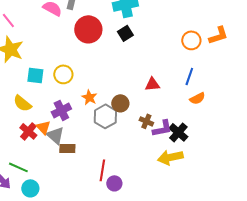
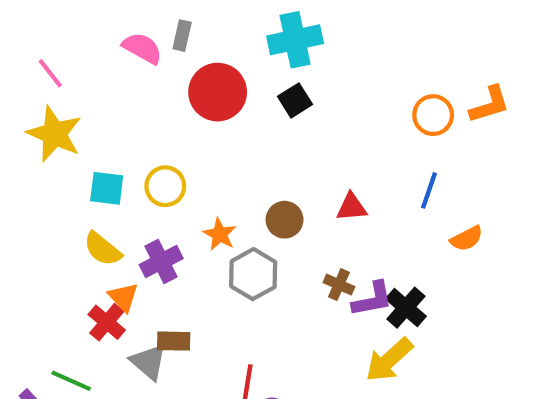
orange semicircle: (197, 98) -> (467, 239), moved
yellow semicircle: (22, 103) -> (103, 249), moved
brown circle: (120, 103) -> (285, 220), moved
red cross: (28, 131) -> (107, 322), moved
gray triangle: (55, 135) -> (149, 362), moved
yellow arrow: (170, 157) -> (389, 360), turned -30

